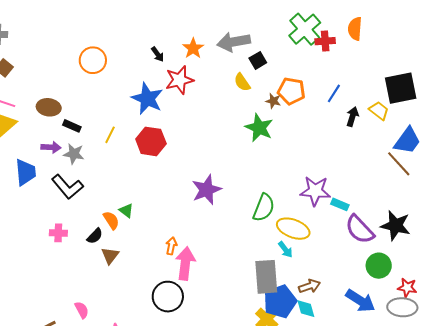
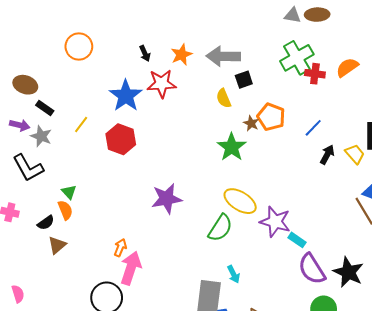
orange semicircle: (355, 29) -> (347, 67), turned 40
green triangle: (126, 211) -> (69, 192), moved
yellow ellipse: (293, 229) -> (240, 201), moved

